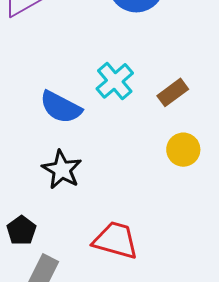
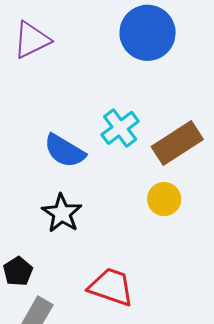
brown rectangle: (173, 92) -> (177, 143), size x1.6
yellow circle: (183, 150) -> (164, 199), moved

